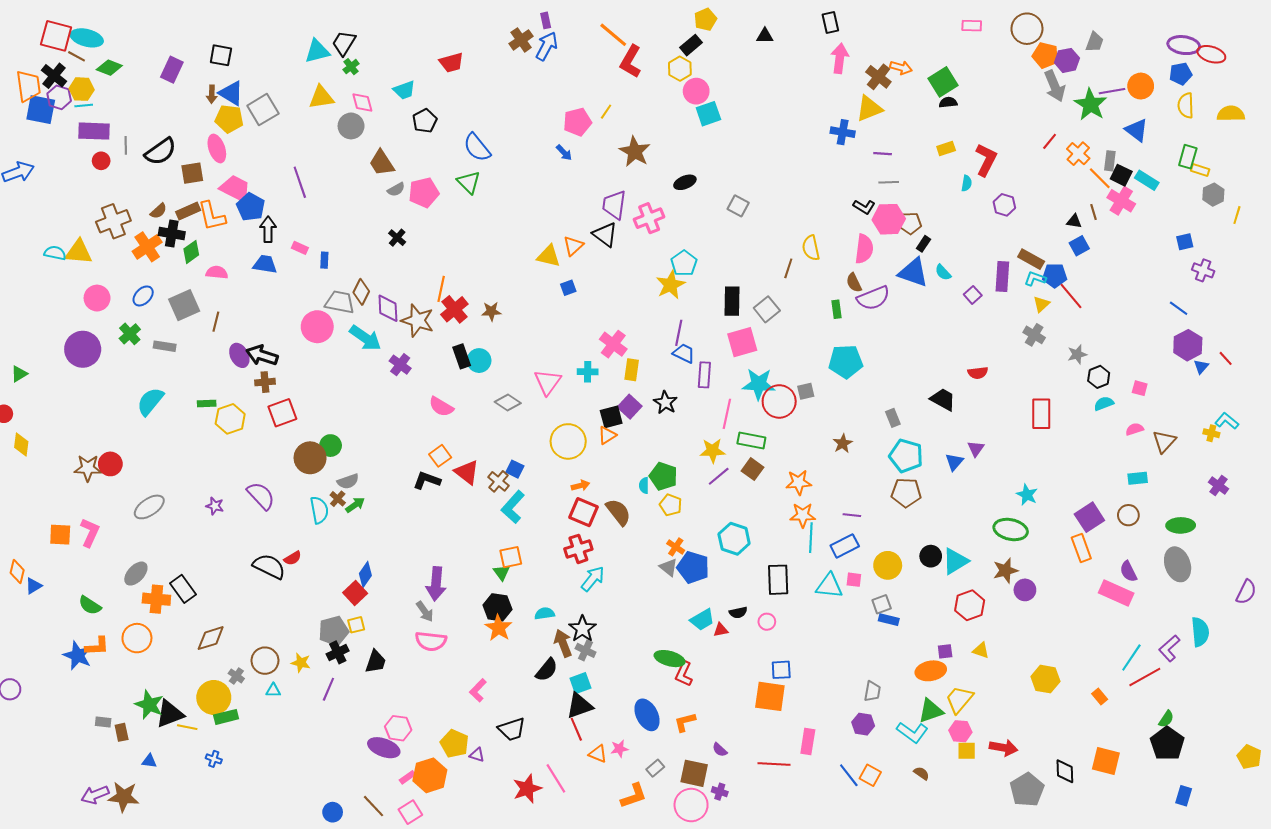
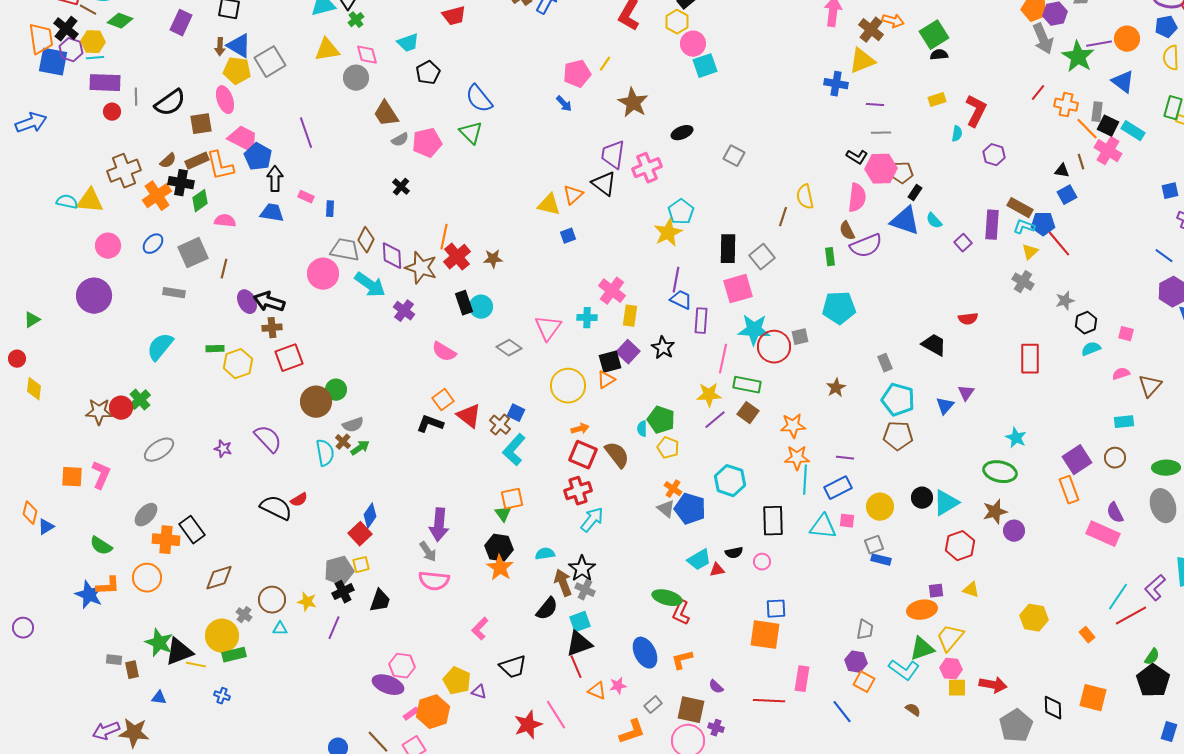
orange cross: (1078, 154) -> (1066, 105), turned -30
green cross: (130, 334) -> (140, 400), moved
orange square: (870, 775) -> (864, 682), moved

